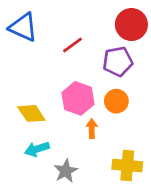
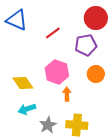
orange circle: (116, 101) -> (96, 74), moved
yellow cross: (127, 165) -> (77, 125), moved

